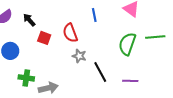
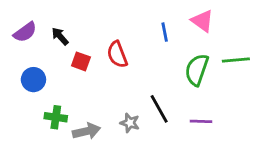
blue line: (94, 15) -> (165, 32), moved
gray star: (79, 56) -> (130, 123), moved

